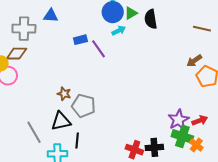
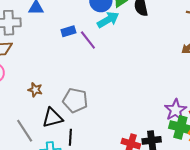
cyan arrow: (119, 31) -> (108, 20), size x1.5
brown star: (64, 94) -> (35, 90), moved

